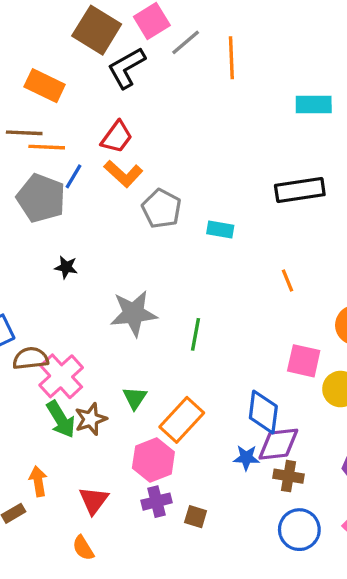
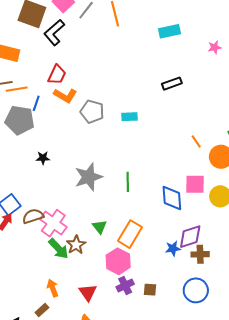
black rectangle: (300, 190) -> (172, 84), size x0.7
orange line: (287, 281) -> (196, 141), moved
blue diamond: (263, 412) -> (172, 198), moved
blue circle: (299, 530) -> (196, 290), moved

